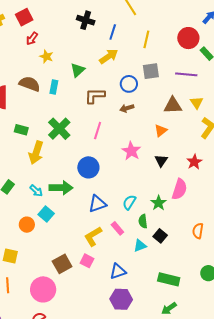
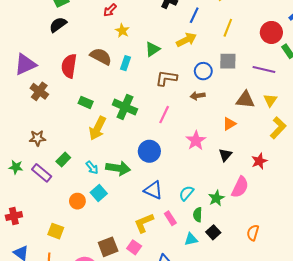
green cross: (59, 129) -> (125, 107), turned -30
blue triangle: (97, 204) -> (153, 190), turned 36

